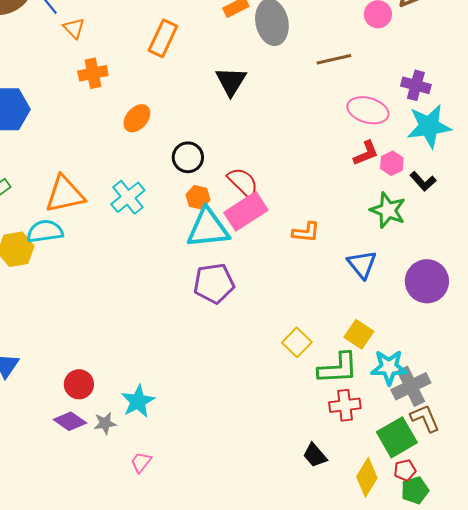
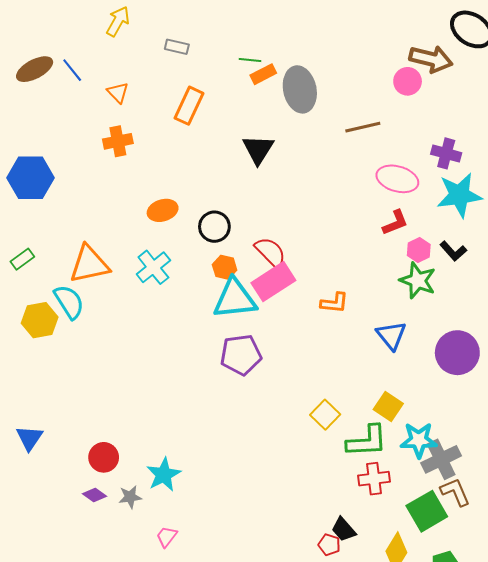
orange triangle: (74, 28) -> (118, 92), moved
orange ellipse: (137, 118) -> (163, 210), moved, turned 32
pink hexagon: (392, 163) -> (419, 250), moved
cyan semicircle: (45, 231) -> (69, 302), turned 66
purple diamond: (70, 421) -> (95, 495), size x0.7
red pentagon: (405, 470) -> (329, 545), moved, turned 30

